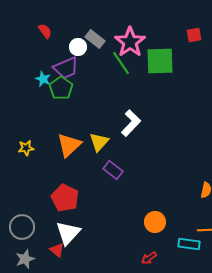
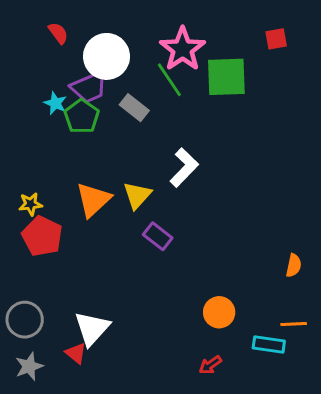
gray rectangle: (95, 39) -> (134, 108), moved
white circle: (78, 47) -> (107, 56), size x1.8
red pentagon: (65, 198) -> (42, 236), moved

